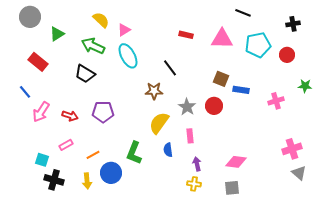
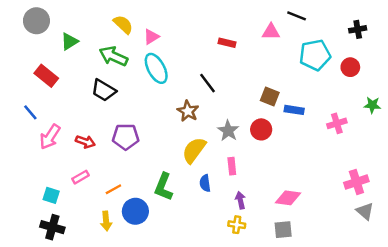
pink triangle: (222, 39) -> (271, 32), moved, size x0.7
brown star: (154, 91) -> (188, 111), turned 30
black cross: (54, 180) -> (52, 227), moved

